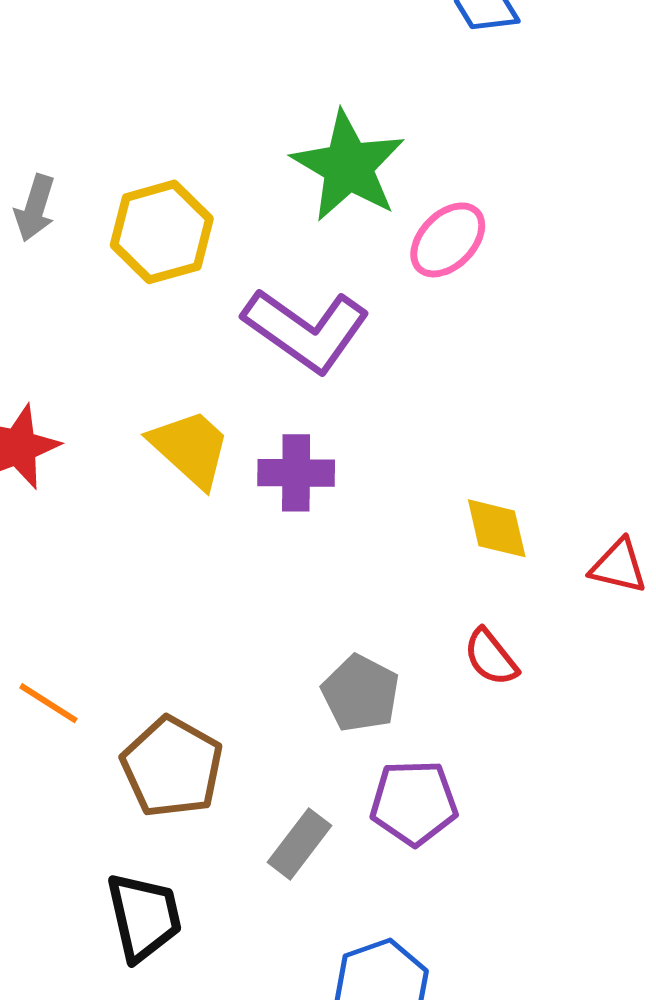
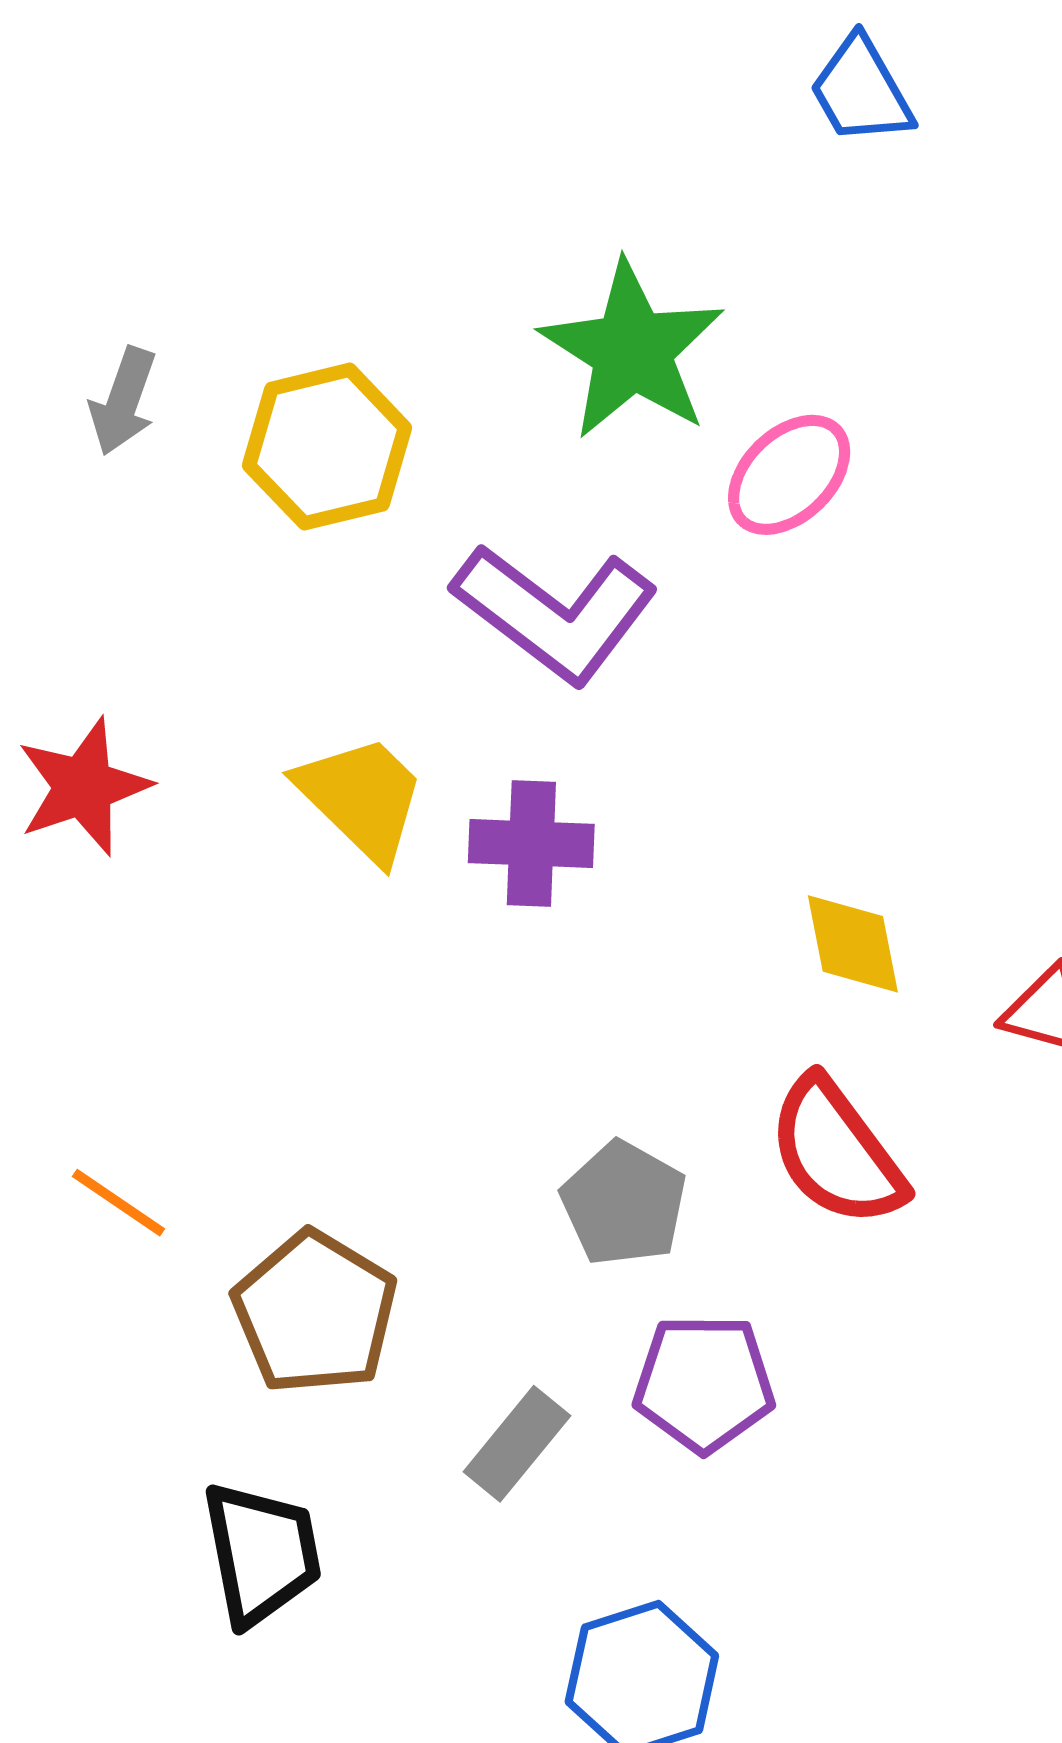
red semicircle: (491, 657) -> (836, 1152), size x1.6

